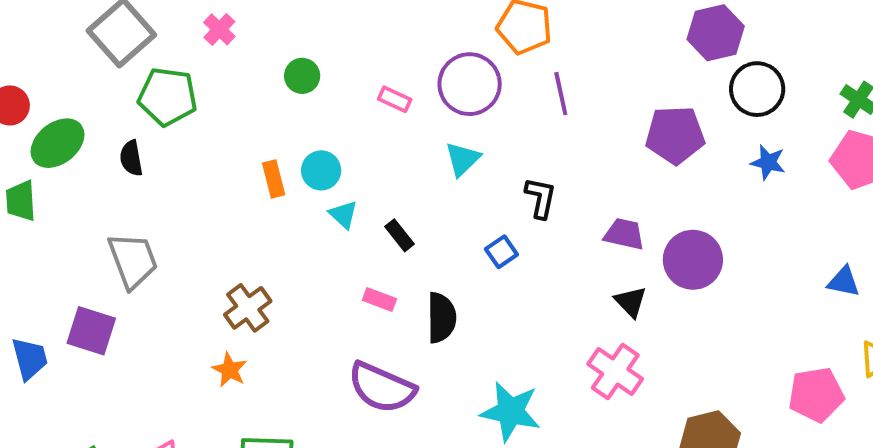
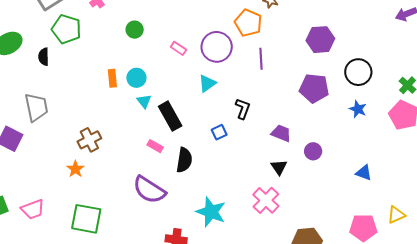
purple hexagon: (716, 33) -> (320, 40), moved
black rectangle: (400, 235) -> (170, 116), size x1.8
purple circle: (693, 260) -> (313, 151), size x0.6
blue triangle: (844, 282) -> (364, 173), moved

